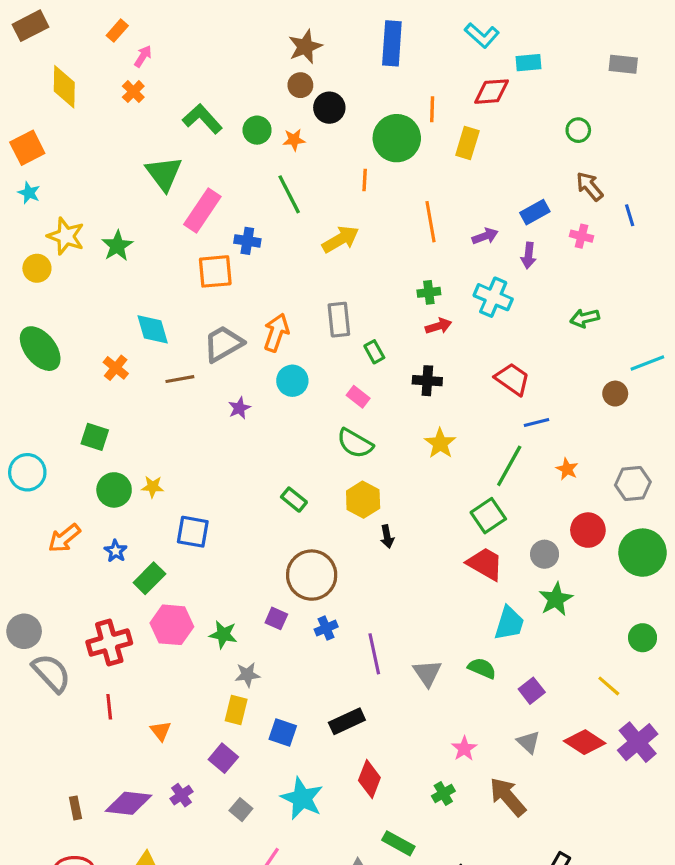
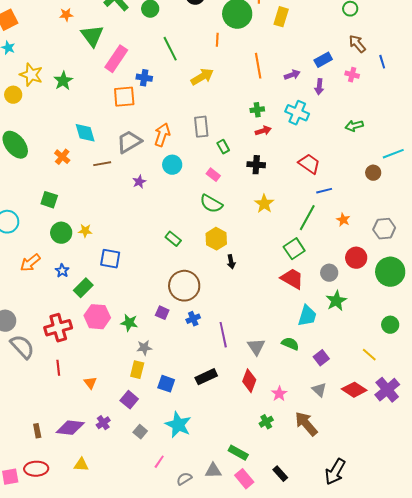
orange star: (294, 140) -> (66, 15), moved
red diamond: (369, 779) -> (249, 381), moved

